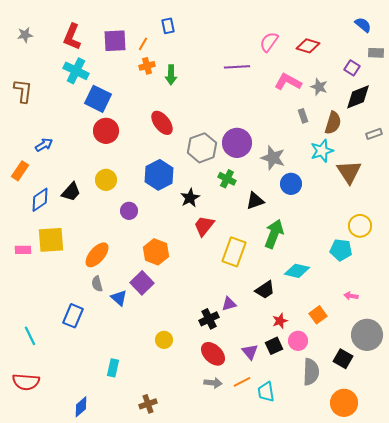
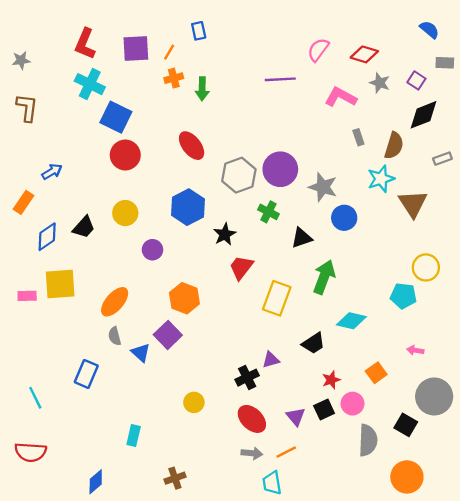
gray star: (25, 35) -> (21, 60), moved
gray star: (319, 87) -> (380, 83), moved
cyan trapezoid: (266, 392) -> (272, 483), moved

